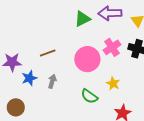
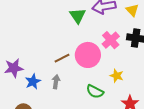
green triangle: (82, 19) -> (78, 16), turned -30
brown line: (48, 53) -> (62, 58), moved

